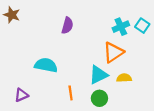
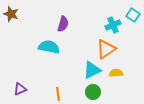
cyan square: (142, 26) -> (133, 15), moved
cyan semicircle: (46, 65) -> (49, 47), moved
orange line: (71, 93) -> (58, 94), moved

